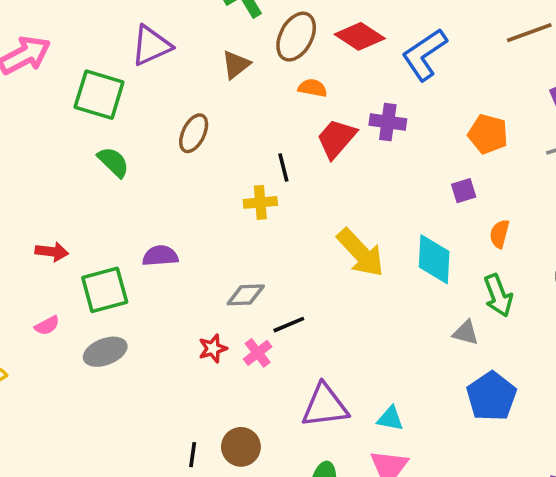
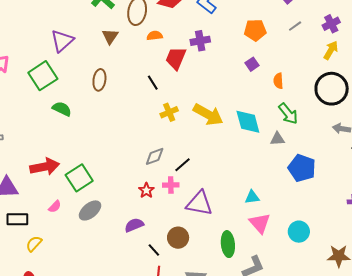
green square: (99, 95) -> (43, 76), turned -32
yellow cross: (260, 202) -> (169, 112), moved
red arrow: (52, 252) -> (45, 167), size x1.6
purple semicircle: (160, 256) -> (134, 225), moved
cyan diamond: (434, 259) -> (248, 122), moved
pink cross: (258, 353) -> (171, 185), turned -35
purple triangle: (325, 406) -> (199, 203), moved, turned 36
black line: (193, 455) -> (154, 250), turned -32

